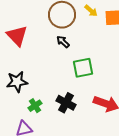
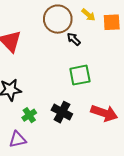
black arrow: (63, 42) -> (74, 39), moved

